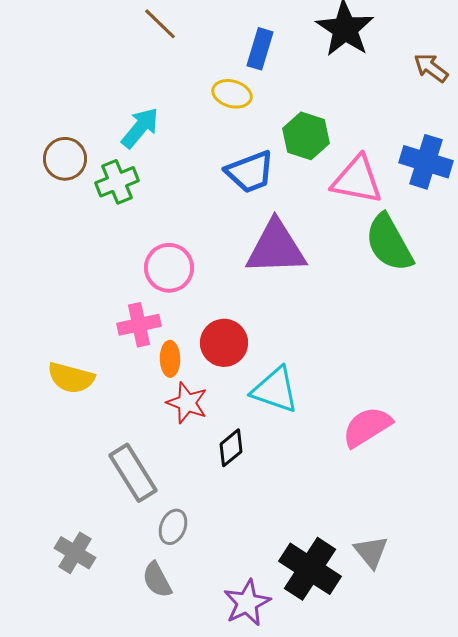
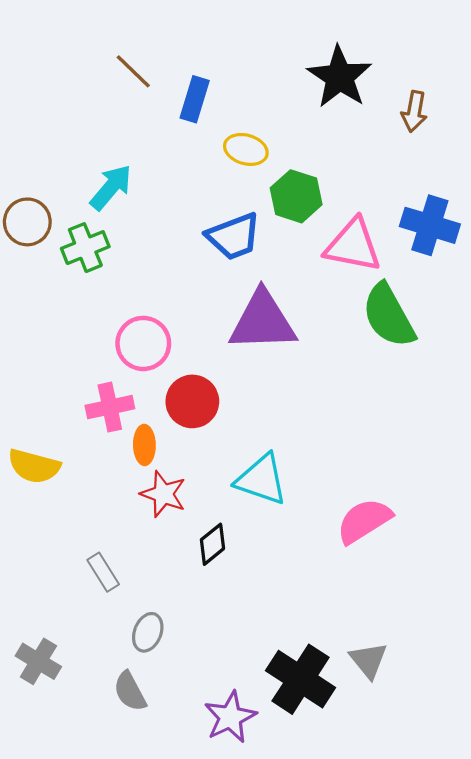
blue rectangle: (260, 49) -> (195, 99), moved
brown arrow: (431, 68) -> (414, 112), moved, turned -117
yellow ellipse: (232, 94) -> (246, 149), moved
red circle: (224, 343) -> (192, 401), moved
gray rectangle: (133, 473) -> (103, 572), size x0.6

